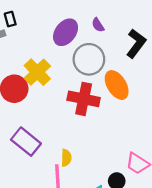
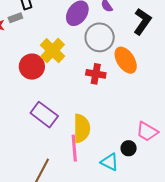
red cross: (84, 99) -> (96, 74), size x0.7
yellow semicircle: (66, 158) -> (82, 128), size x1.8

